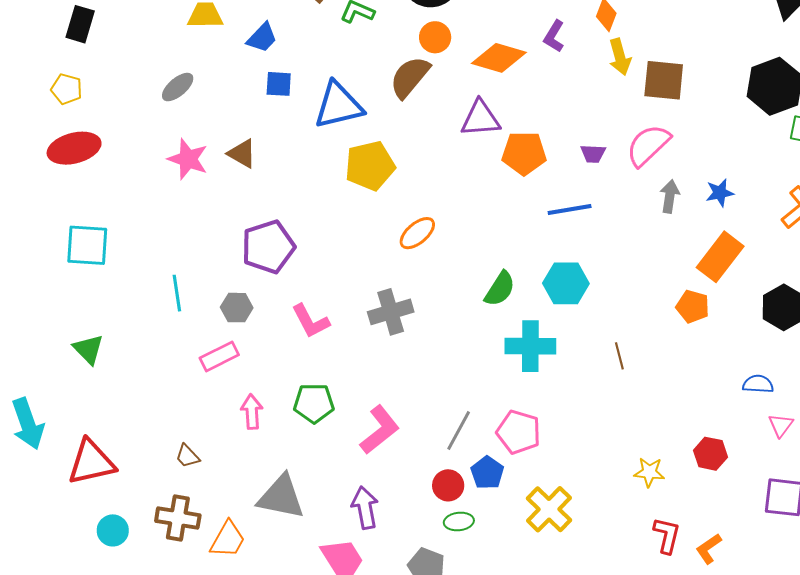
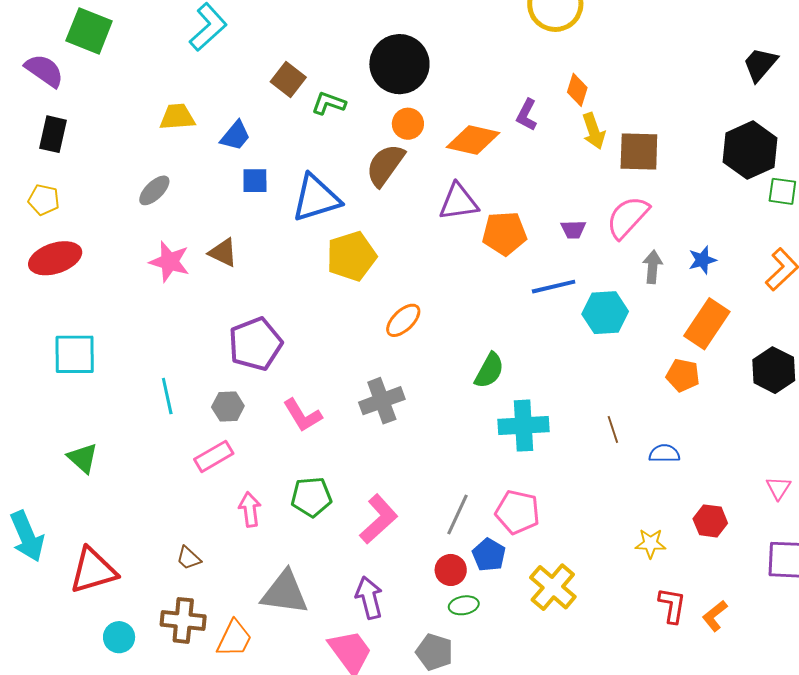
cyan hexagon: (566, 283) -> (605, 313), moved
blue semicircle: (758, 384) -> (664, 454), moved

